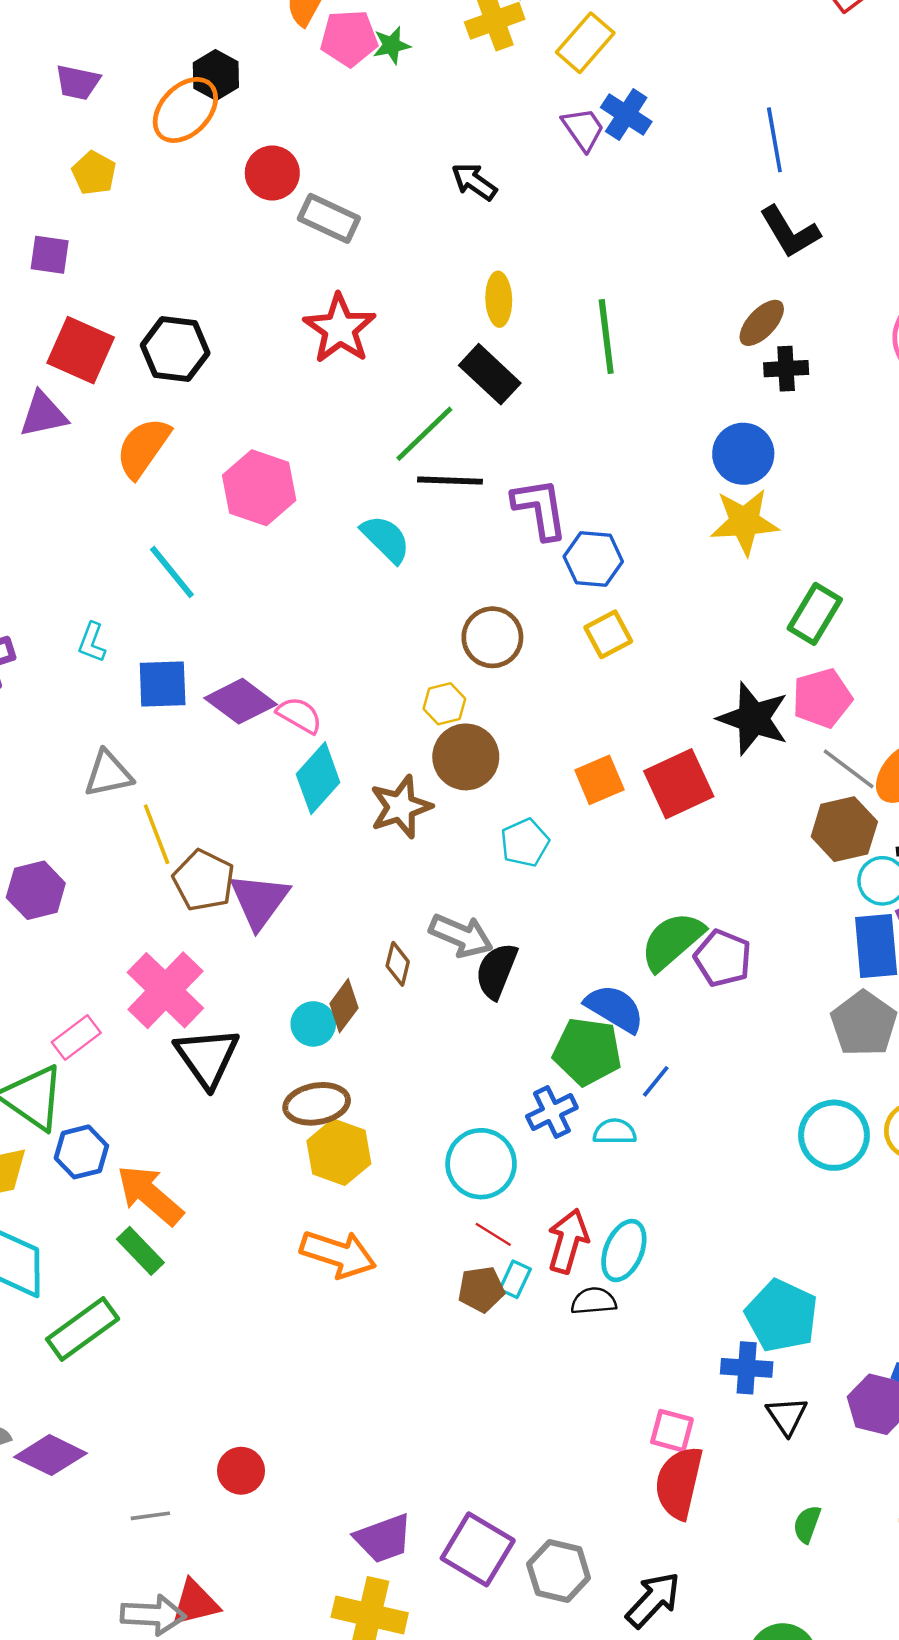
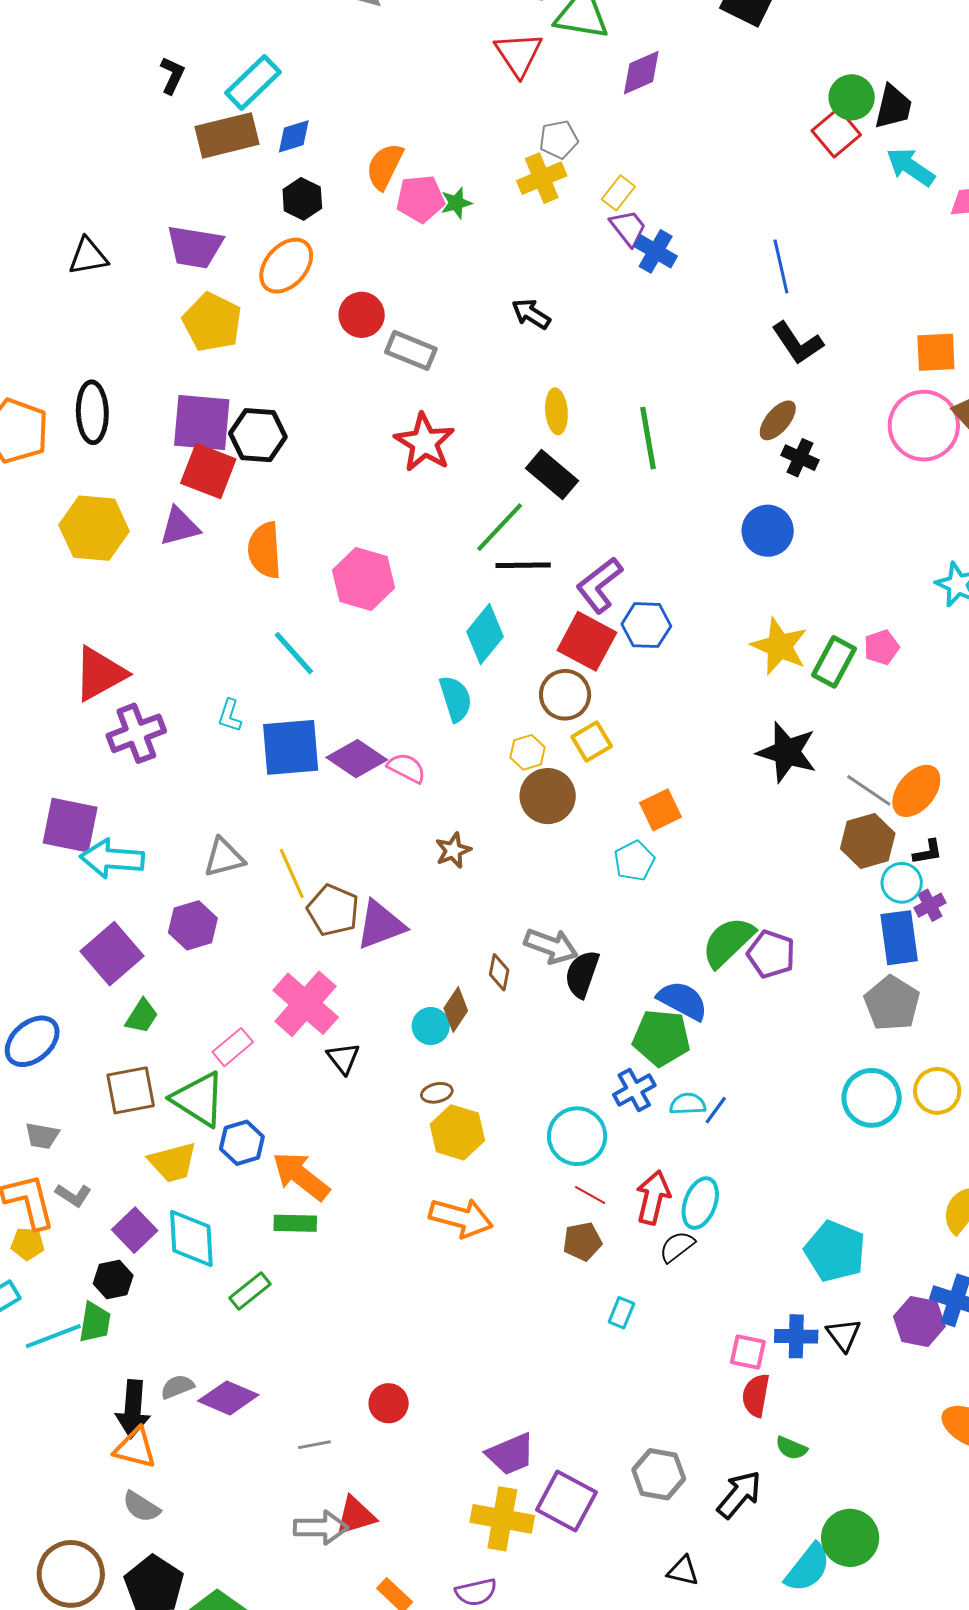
yellow rectangle: (585, 43) -> (618, 193), size x0.7
black hexagon: (216, 75) -> (302, 199), moved
purple trapezoid: (78, 82) -> (195, 247), size x1.5
purple trapezoid: (583, 129) -> (628, 228), moved
yellow pentagon: (94, 173) -> (212, 322), size x1.6
purple square: (50, 255) -> (202, 423), moved, size x1.8
black hexagon: (175, 349) -> (258, 435), moved
black cross: (786, 369) -> (800, 458), turned 30
orange semicircle: (143, 448) -> (265, 550), turned -36
purple L-shape: (540, 509) -> (599, 585), turned -116
yellow star: (744, 522) -> (779, 646), moved, turned 30
cyan semicircle: (386, 539) -> (456, 699), moved, turned 30
yellow square: (608, 634) -> (592, 742), moved
blue square: (163, 684) -> (291, 747), size x1.4
pink pentagon: (822, 698) -> (882, 647), moved, size x0.7
gray triangle: (108, 774) -> (224, 858), moved
cyan diamond: (318, 778) -> (485, 634), moved
red square: (679, 784) -> (587, 641), moved, turned -34
brown star: (401, 807) -> (453, 850), moved, size x0.7
cyan pentagon: (525, 843) -> (634, 861), moved
purple triangle: (259, 901) -> (381, 925), turned 36
black triangle: (207, 1057) -> (343, 1058), size x0.6
blue line: (656, 1081) -> (716, 1110), moved
brown ellipse: (317, 1104) -> (437, 1093), size x0.6
green rectangle: (140, 1251) -> (295, 1223), turned -42
cyan rectangle: (515, 1279) -> (621, 1313), moved
black semicircle: (594, 1301) -> (677, 1247), turned -30
green rectangle: (83, 1329) -> (250, 1291), size x0.7
blue cross: (747, 1368) -> (796, 1336), moved
red semicircle: (679, 1483) -> (756, 1395), size x0.7
green semicircle: (807, 1524) -> (791, 1448), moved, turned -84
purple square: (478, 1549) -> (566, 1501), moved

